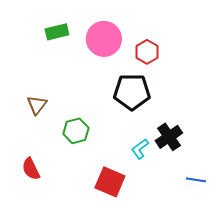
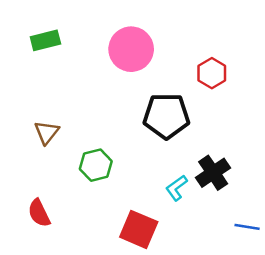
green rectangle: (57, 32) -> (45, 40), moved
red hexagon: (147, 52) -> (212, 73), moved

